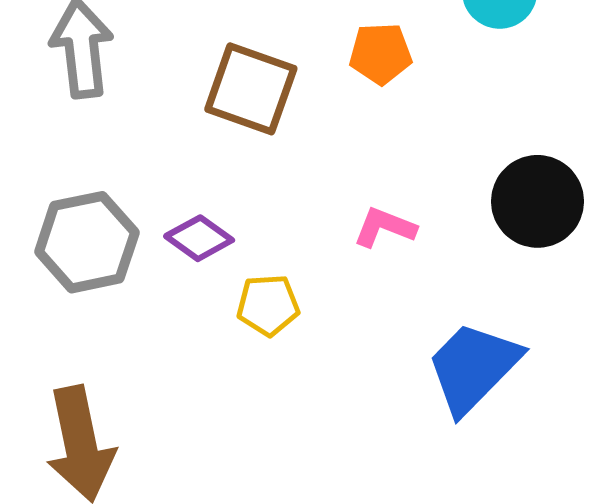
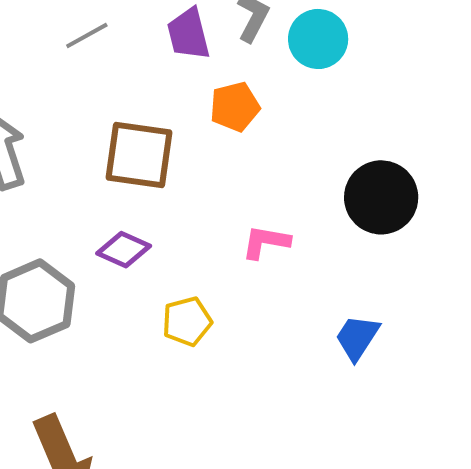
purple diamond: (199, 238) -> (124, 250), moved
blue trapezoid: (473, 367) -> (357, 337), size x0.6

